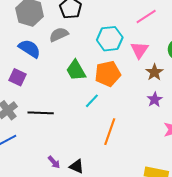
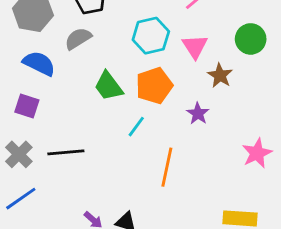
purple star: (155, 100) -> (198, 114), moved

